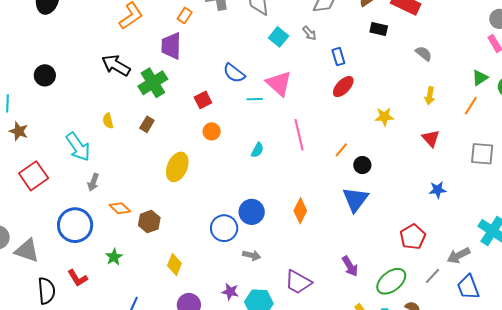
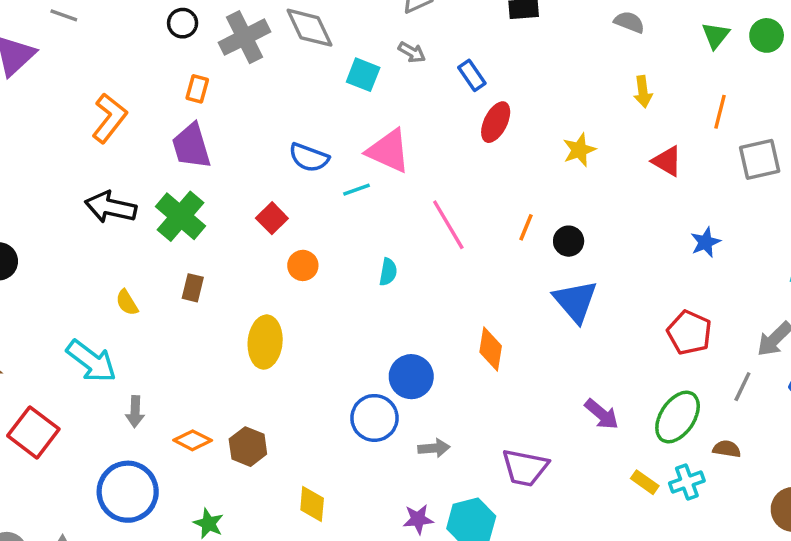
gray semicircle: (424, 54) -> (629, 22), moved
orange line: (471, 106) -> (720, 112), moved

